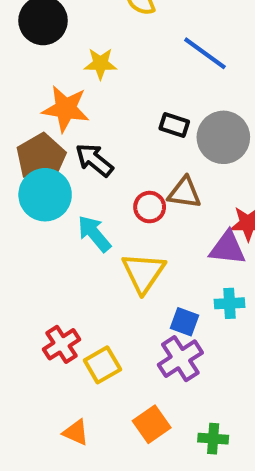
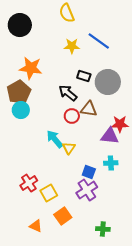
yellow star: (100, 64) -> (72, 46), moved
black arrow: (94, 160) -> (68, 93), moved
cyan circle: (45, 195) -> (21, 110), size x0.7
cyan arrow: (94, 234) -> (55, 139), moved
yellow triangle: (143, 273) -> (69, 148), size x0.6
orange square: (152, 424) -> (63, 216), moved

